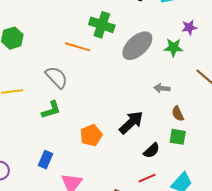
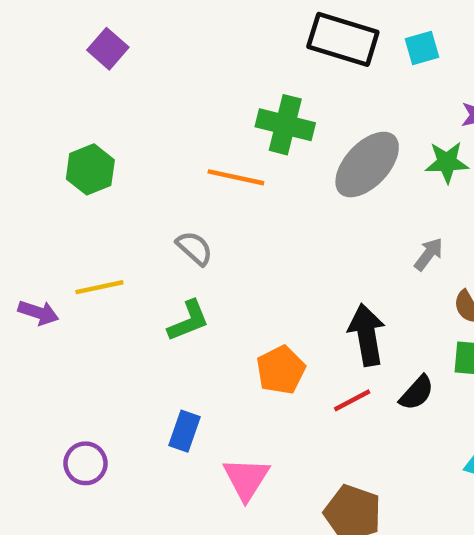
gray semicircle: (56, 77) -> (194, 248), size x0.7
gray arrow: (162, 88) -> (429, 254), turned 126
black arrow: (131, 123) -> (367, 335), turned -52
red line: (147, 178) -> (352, 400), moved

